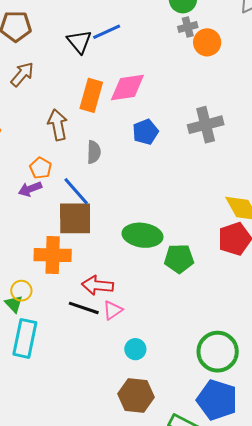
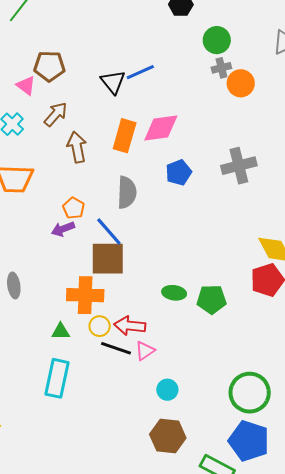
brown arrow: (58, 125) -> (77, 147), moved
gray semicircle: (94, 152) -> (127, 192), size x1.4
green ellipse: (143, 235) -> (174, 293), moved, size x0.6
yellow circle: (21, 291) -> (100, 326), moved
green triangle: (14, 304) -> (61, 331), moved, turned -48

